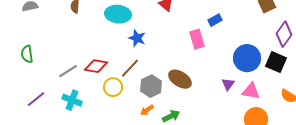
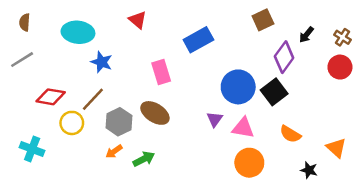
blue rectangle: (215, 20) -> (198, 40), size x1.6
pink rectangle: (197, 39) -> (161, 72), moved
black square: (276, 62) -> (274, 92), turned 30
gray line: (68, 71) -> (22, 60), moved
cyan cross: (72, 100) -> (32, 149), moved

